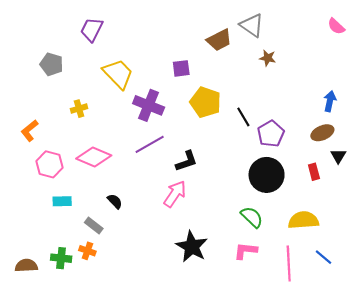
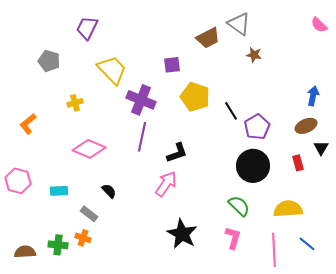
purple line: (150, 144) -> (142, 137), turned -48
pink hexagon: (50, 164) -> (18, 181), moved
pink L-shape: (245, 251) -> (233, 238), turned 100

